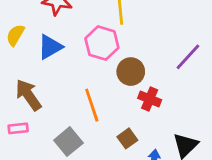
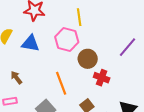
blue triangle: (50, 47) -> (30, 43), turned 42
brown arrow: (28, 95) -> (16, 78), size x0.6

